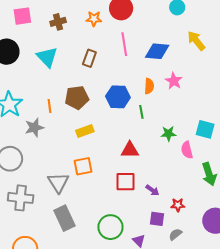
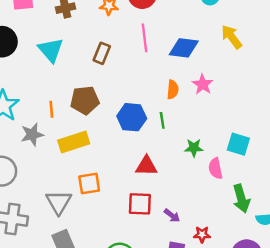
blue hexagon: (118, 97) -> (132, 117), moved
yellow rectangle: (85, 131) -> (74, 142), moved, size x1.4

